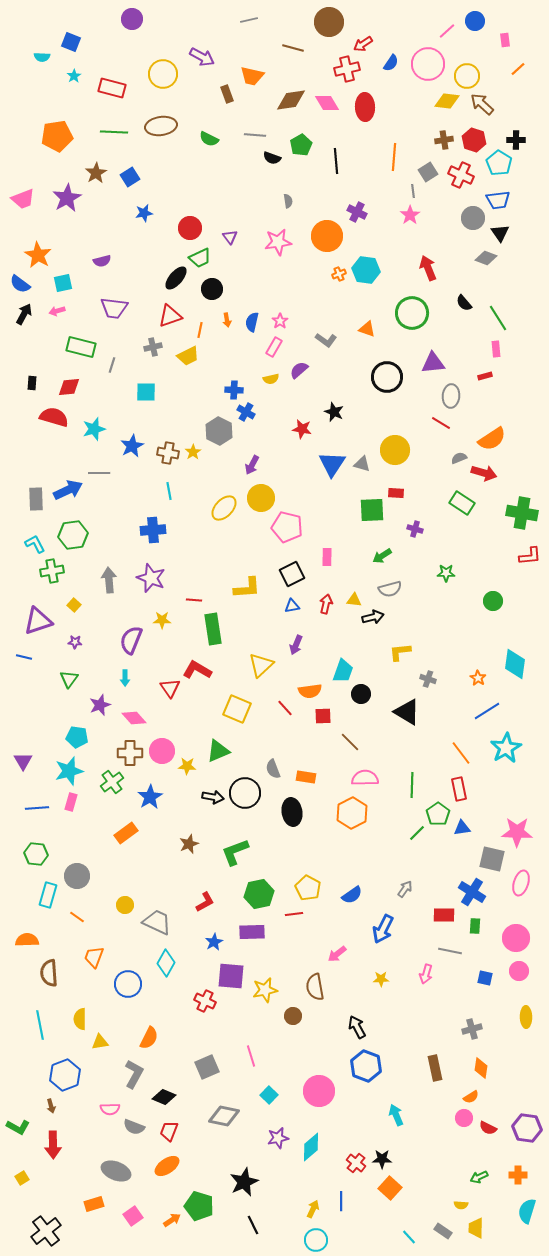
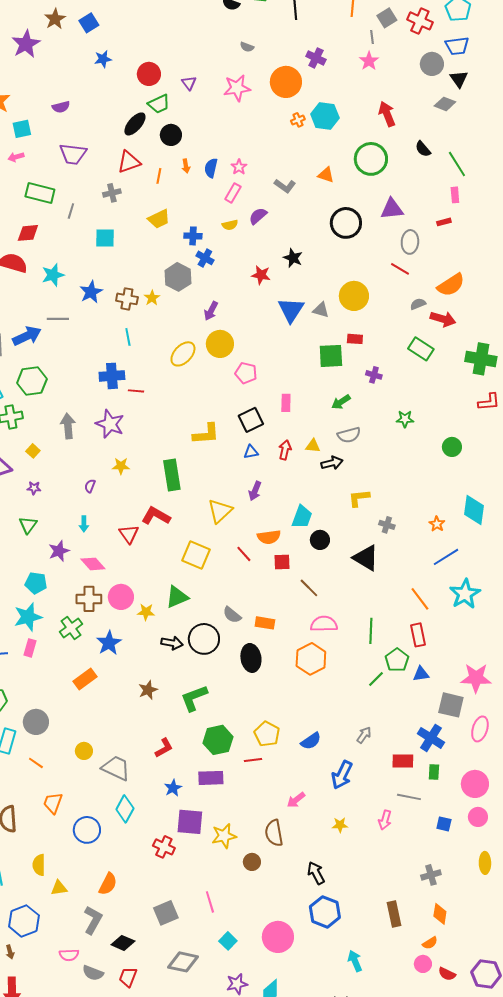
gray semicircle: (288, 201) -> (247, 47), turned 120
yellow trapezoid: (188, 356) -> (159, 219), moved
pink pentagon: (287, 527) -> (246, 373), size x0.7
red line: (194, 600) -> (136, 391), moved
purple semicircle: (131, 640) -> (90, 486), size x0.5
gray semicircle: (273, 769) -> (232, 615), turned -30

